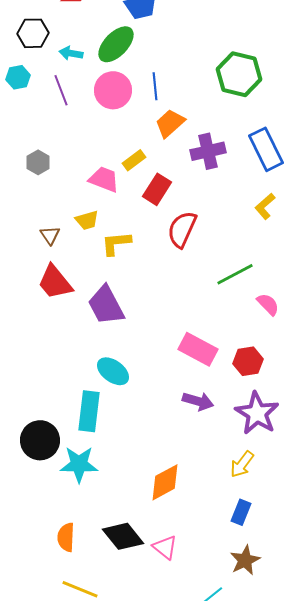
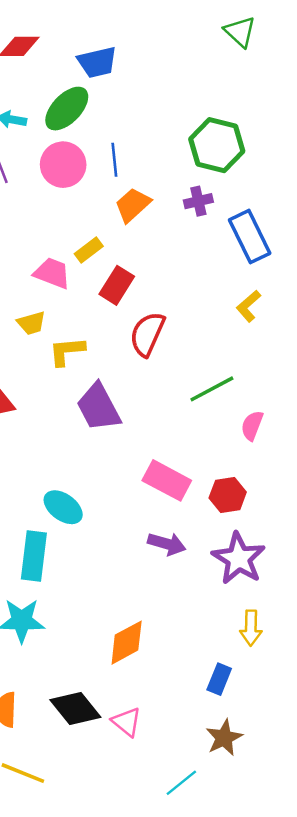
purple cross: (208, 151) -> (198, 201), moved, size x0.7
pink semicircle: (268, 304) -> (252, 426), turned -115
purple trapezoid: (106, 305) -> (98, 407), moved
yellow arrow: (242, 464) -> (251, 628), moved, turned -36

